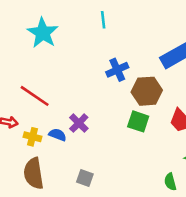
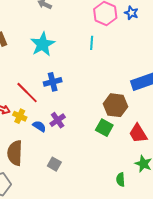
blue cross: (117, 70) -> (53, 82), moved
yellow cross: (33, 137) -> (20, 116), moved

